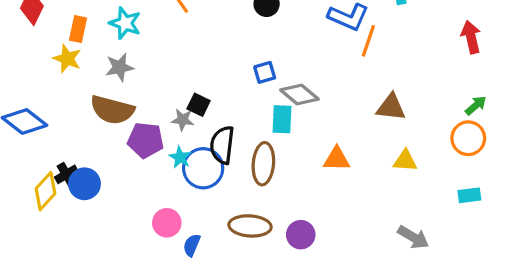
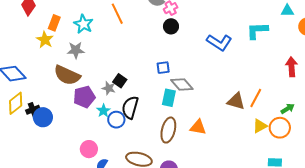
orange line: (368, 41) -> (256, 98), moved
purple pentagon: (146, 140) -> (84, 97), turned -30
yellow triangle: (405, 161) -> (260, 126), moved, turned -42
brown ellipse: (263, 164) -> (168, 130), moved
blue circle: (203, 168) -> (116, 120), size x0.7
yellow diamond: (46, 191) -> (16, 103), moved

